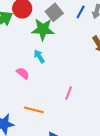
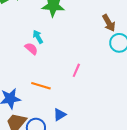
cyan arrow: (39, 56) -> (38, 37), moved

